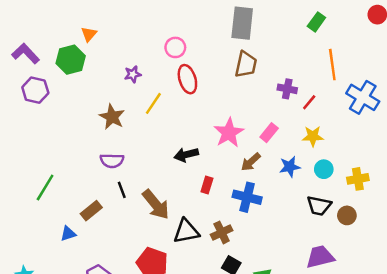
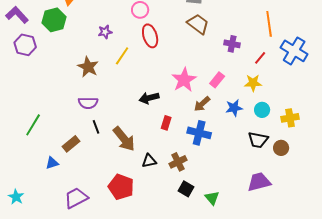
brown trapezoid: (246, 65) -> (198, 24), turned -65
red line: (309, 102) -> (260, 58), moved
black triangle: (186, 231) -> (149, 161), size x0.7

